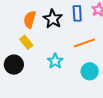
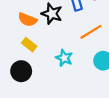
orange semicircle: (30, 19) -> (27, 20), turned -72

